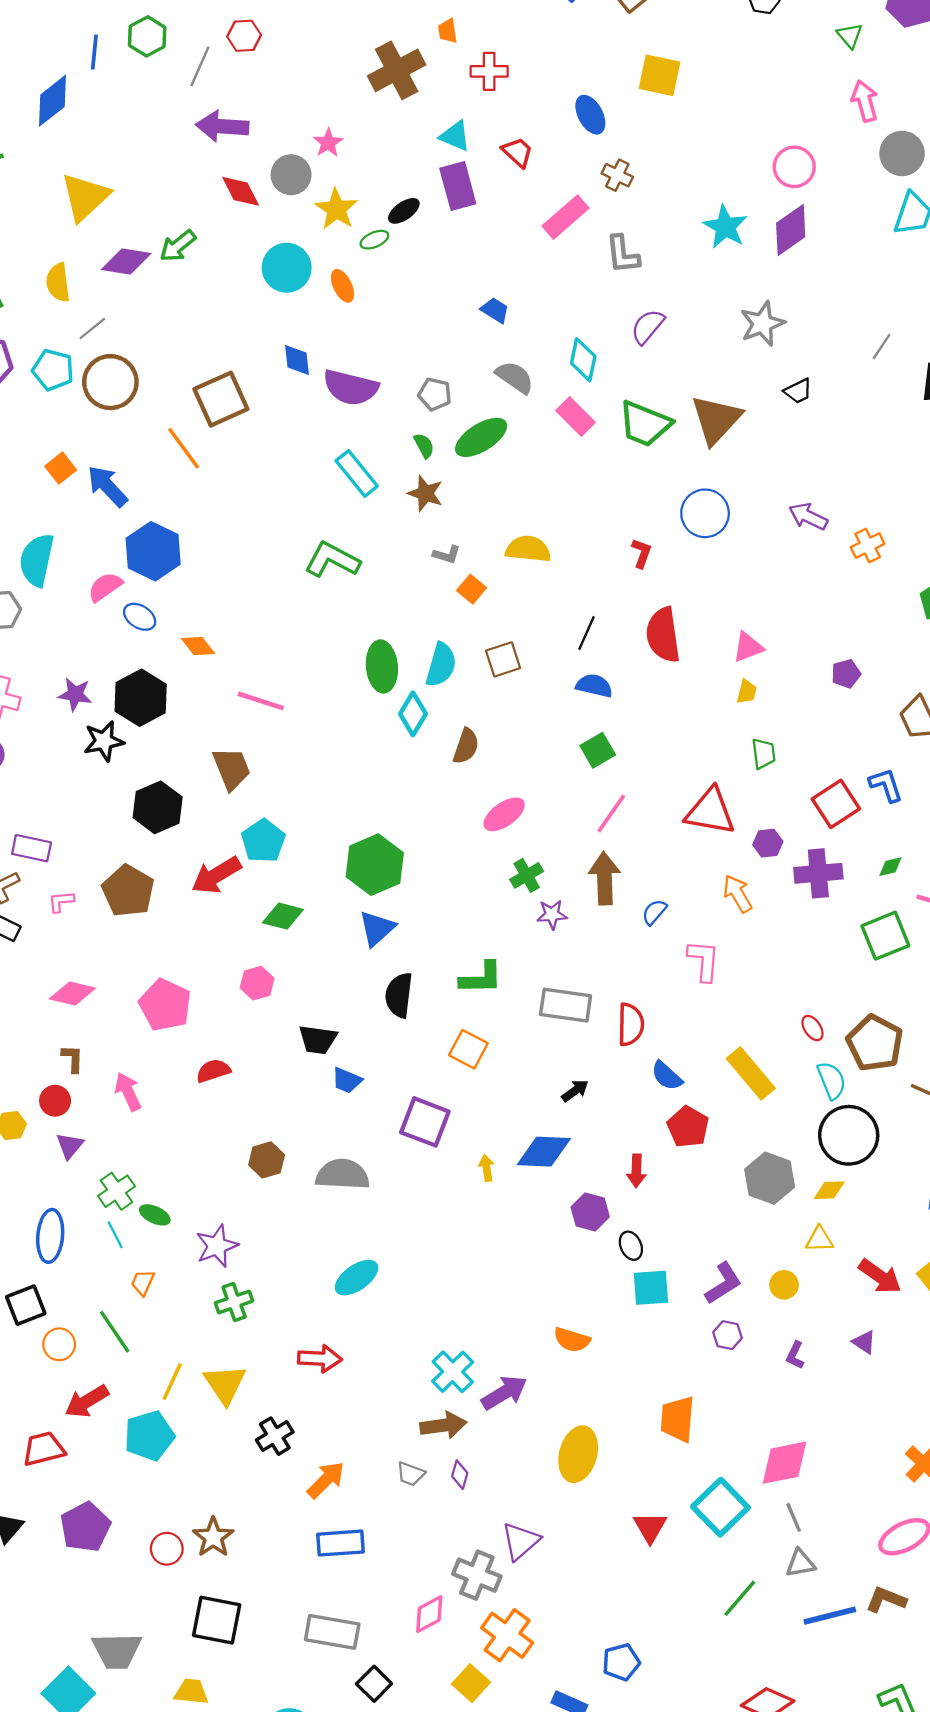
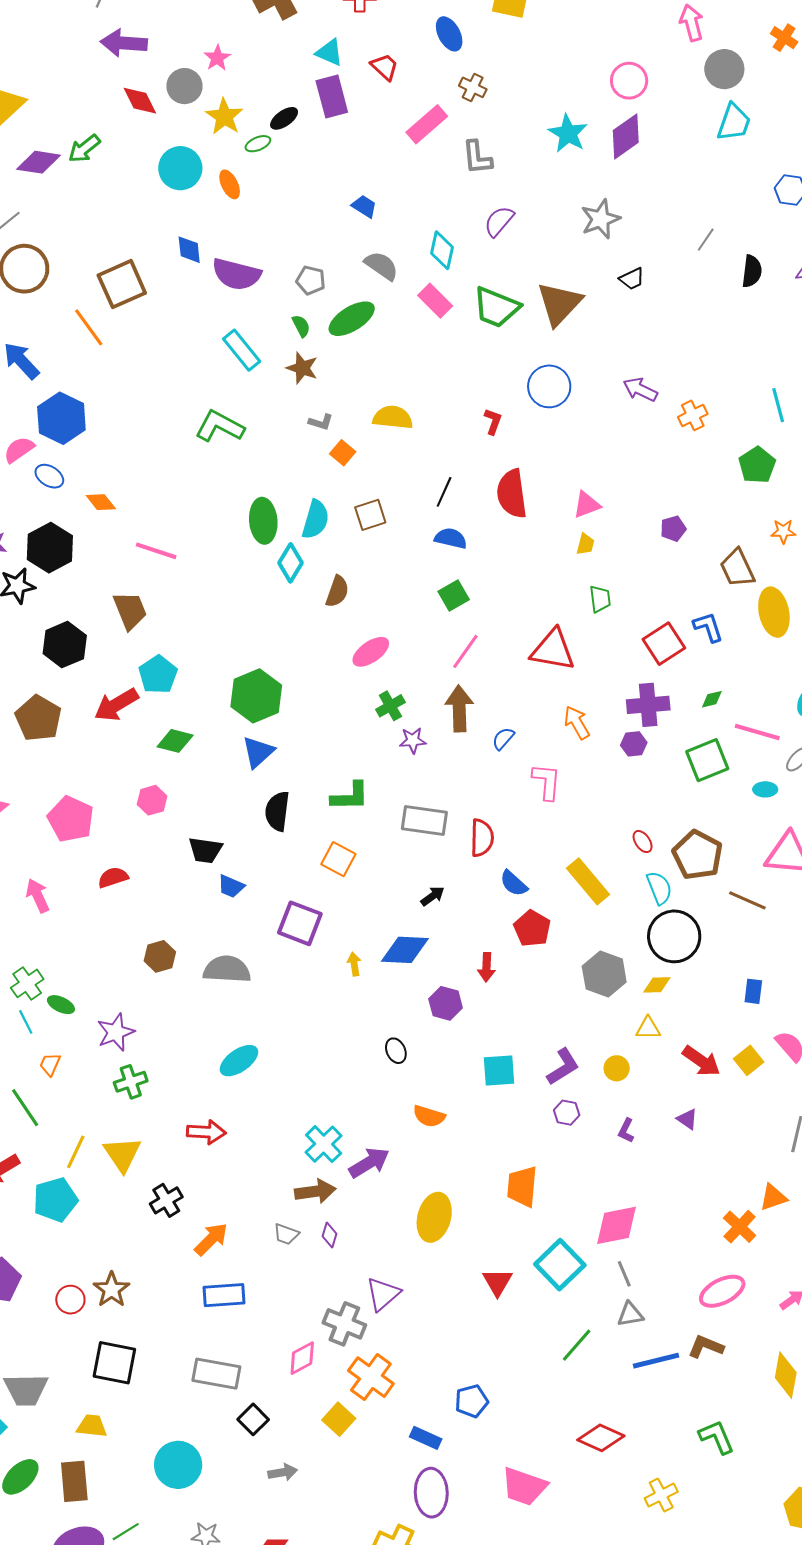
purple hexagon: (768, 843) -> (634, 744), moved
black ellipse: (631, 1246) -> (396, 1051), moved

